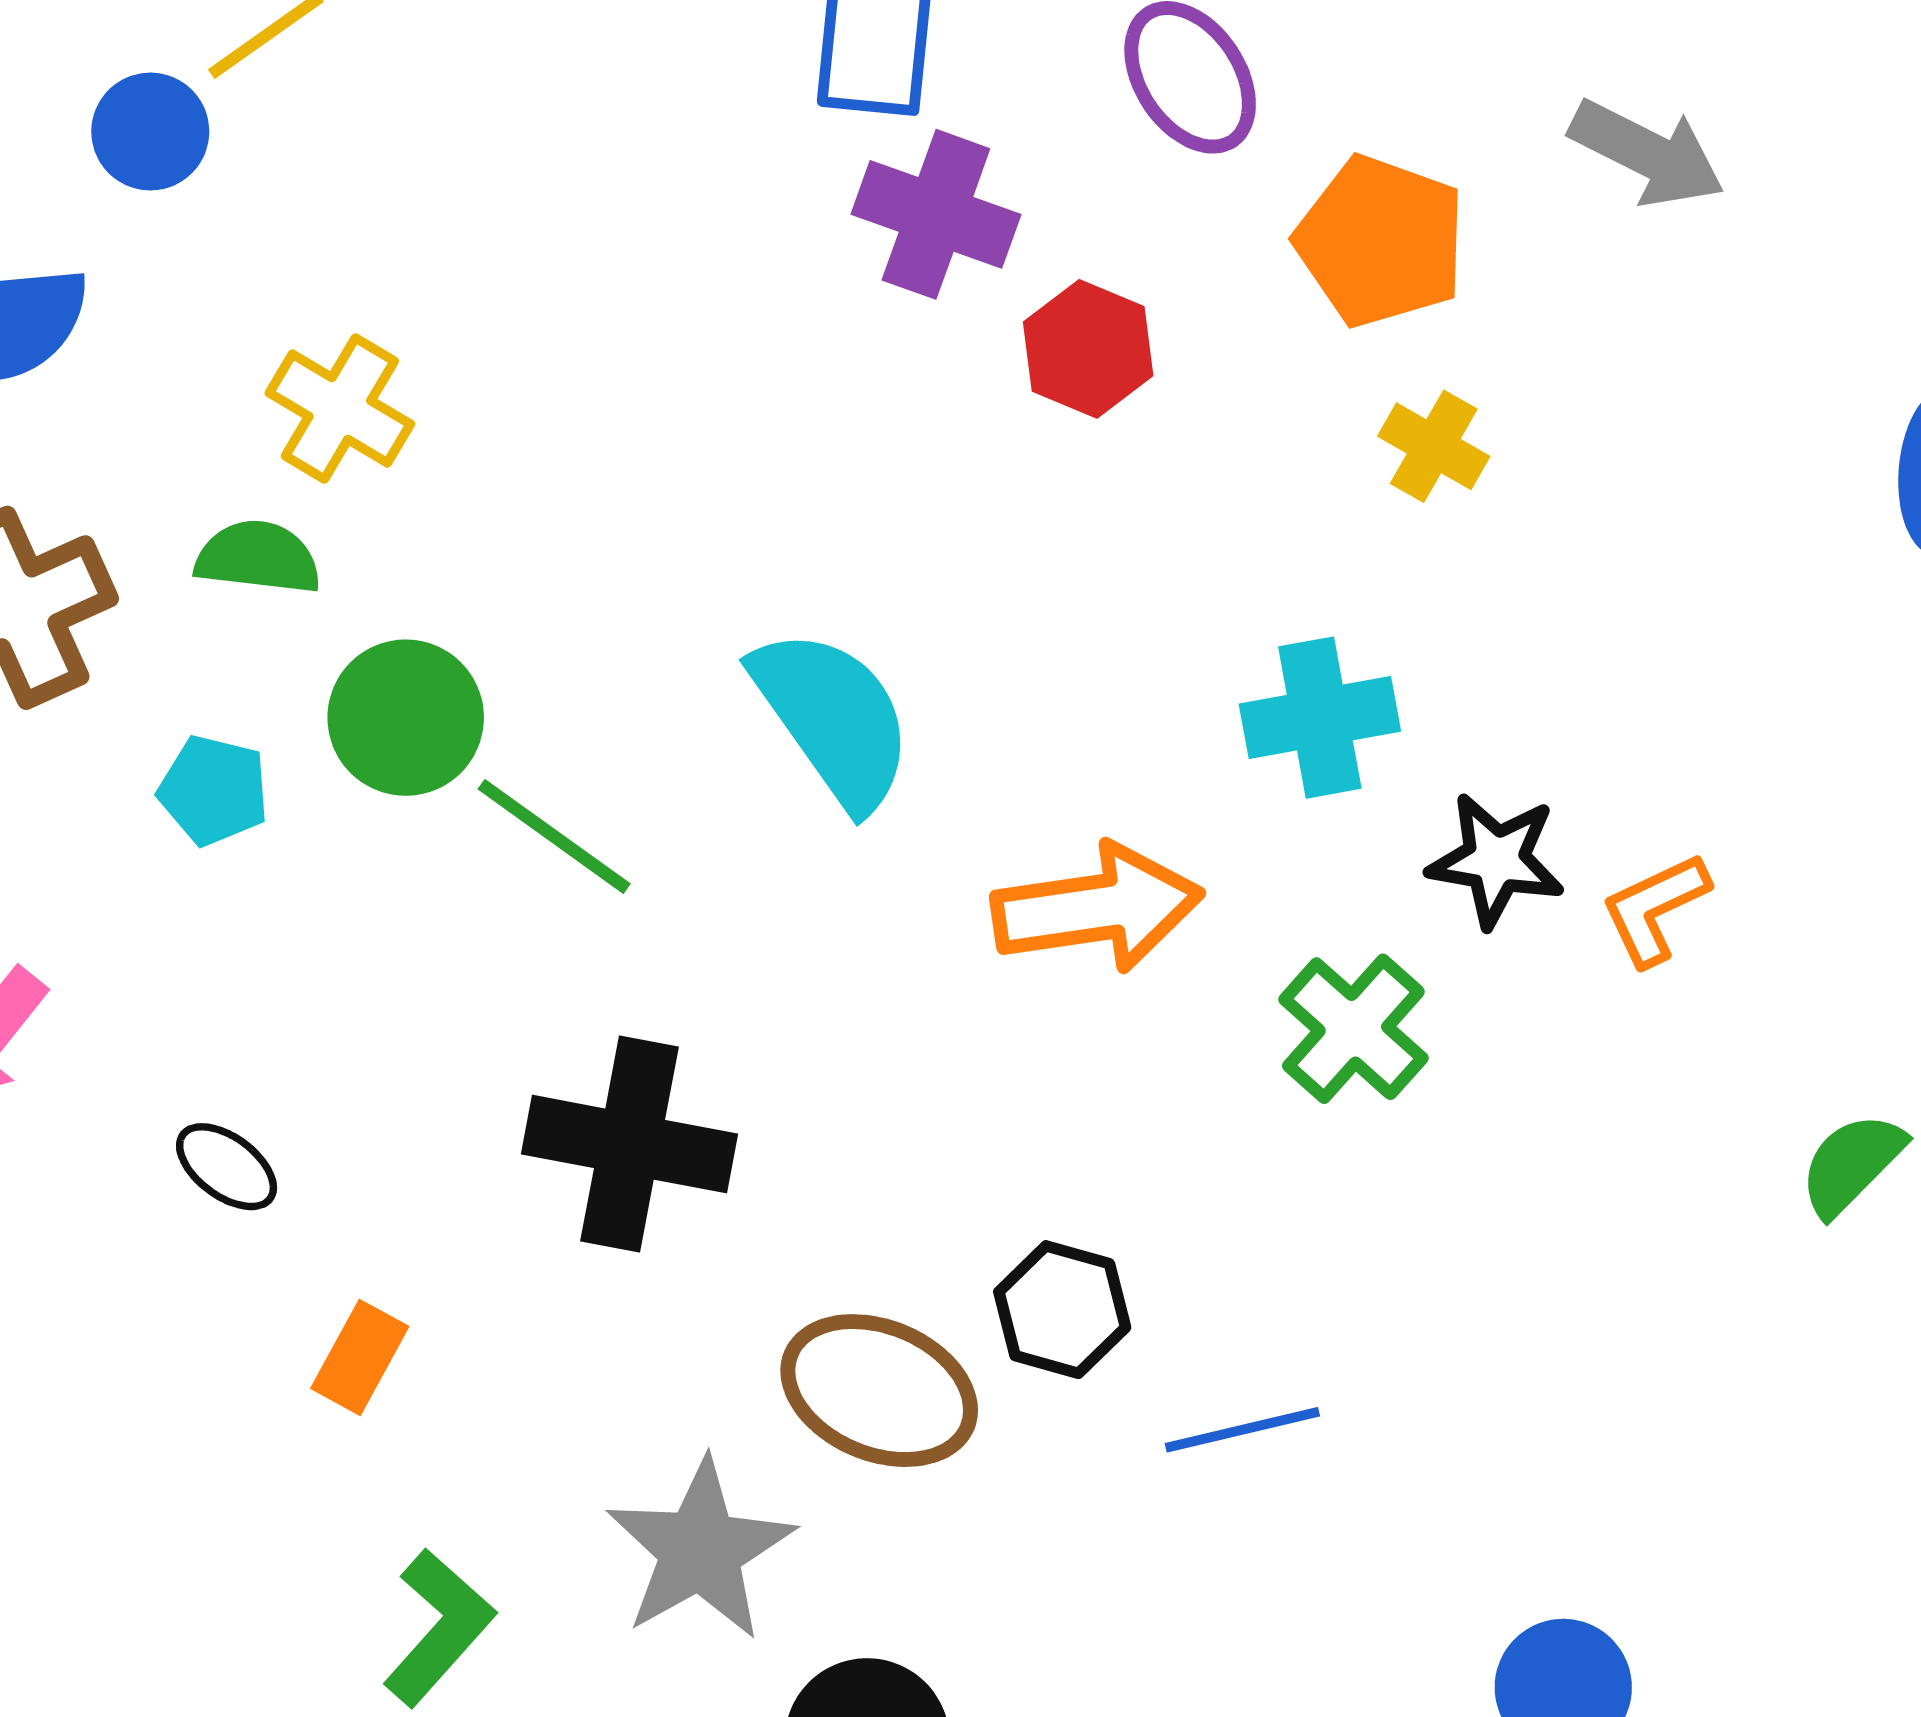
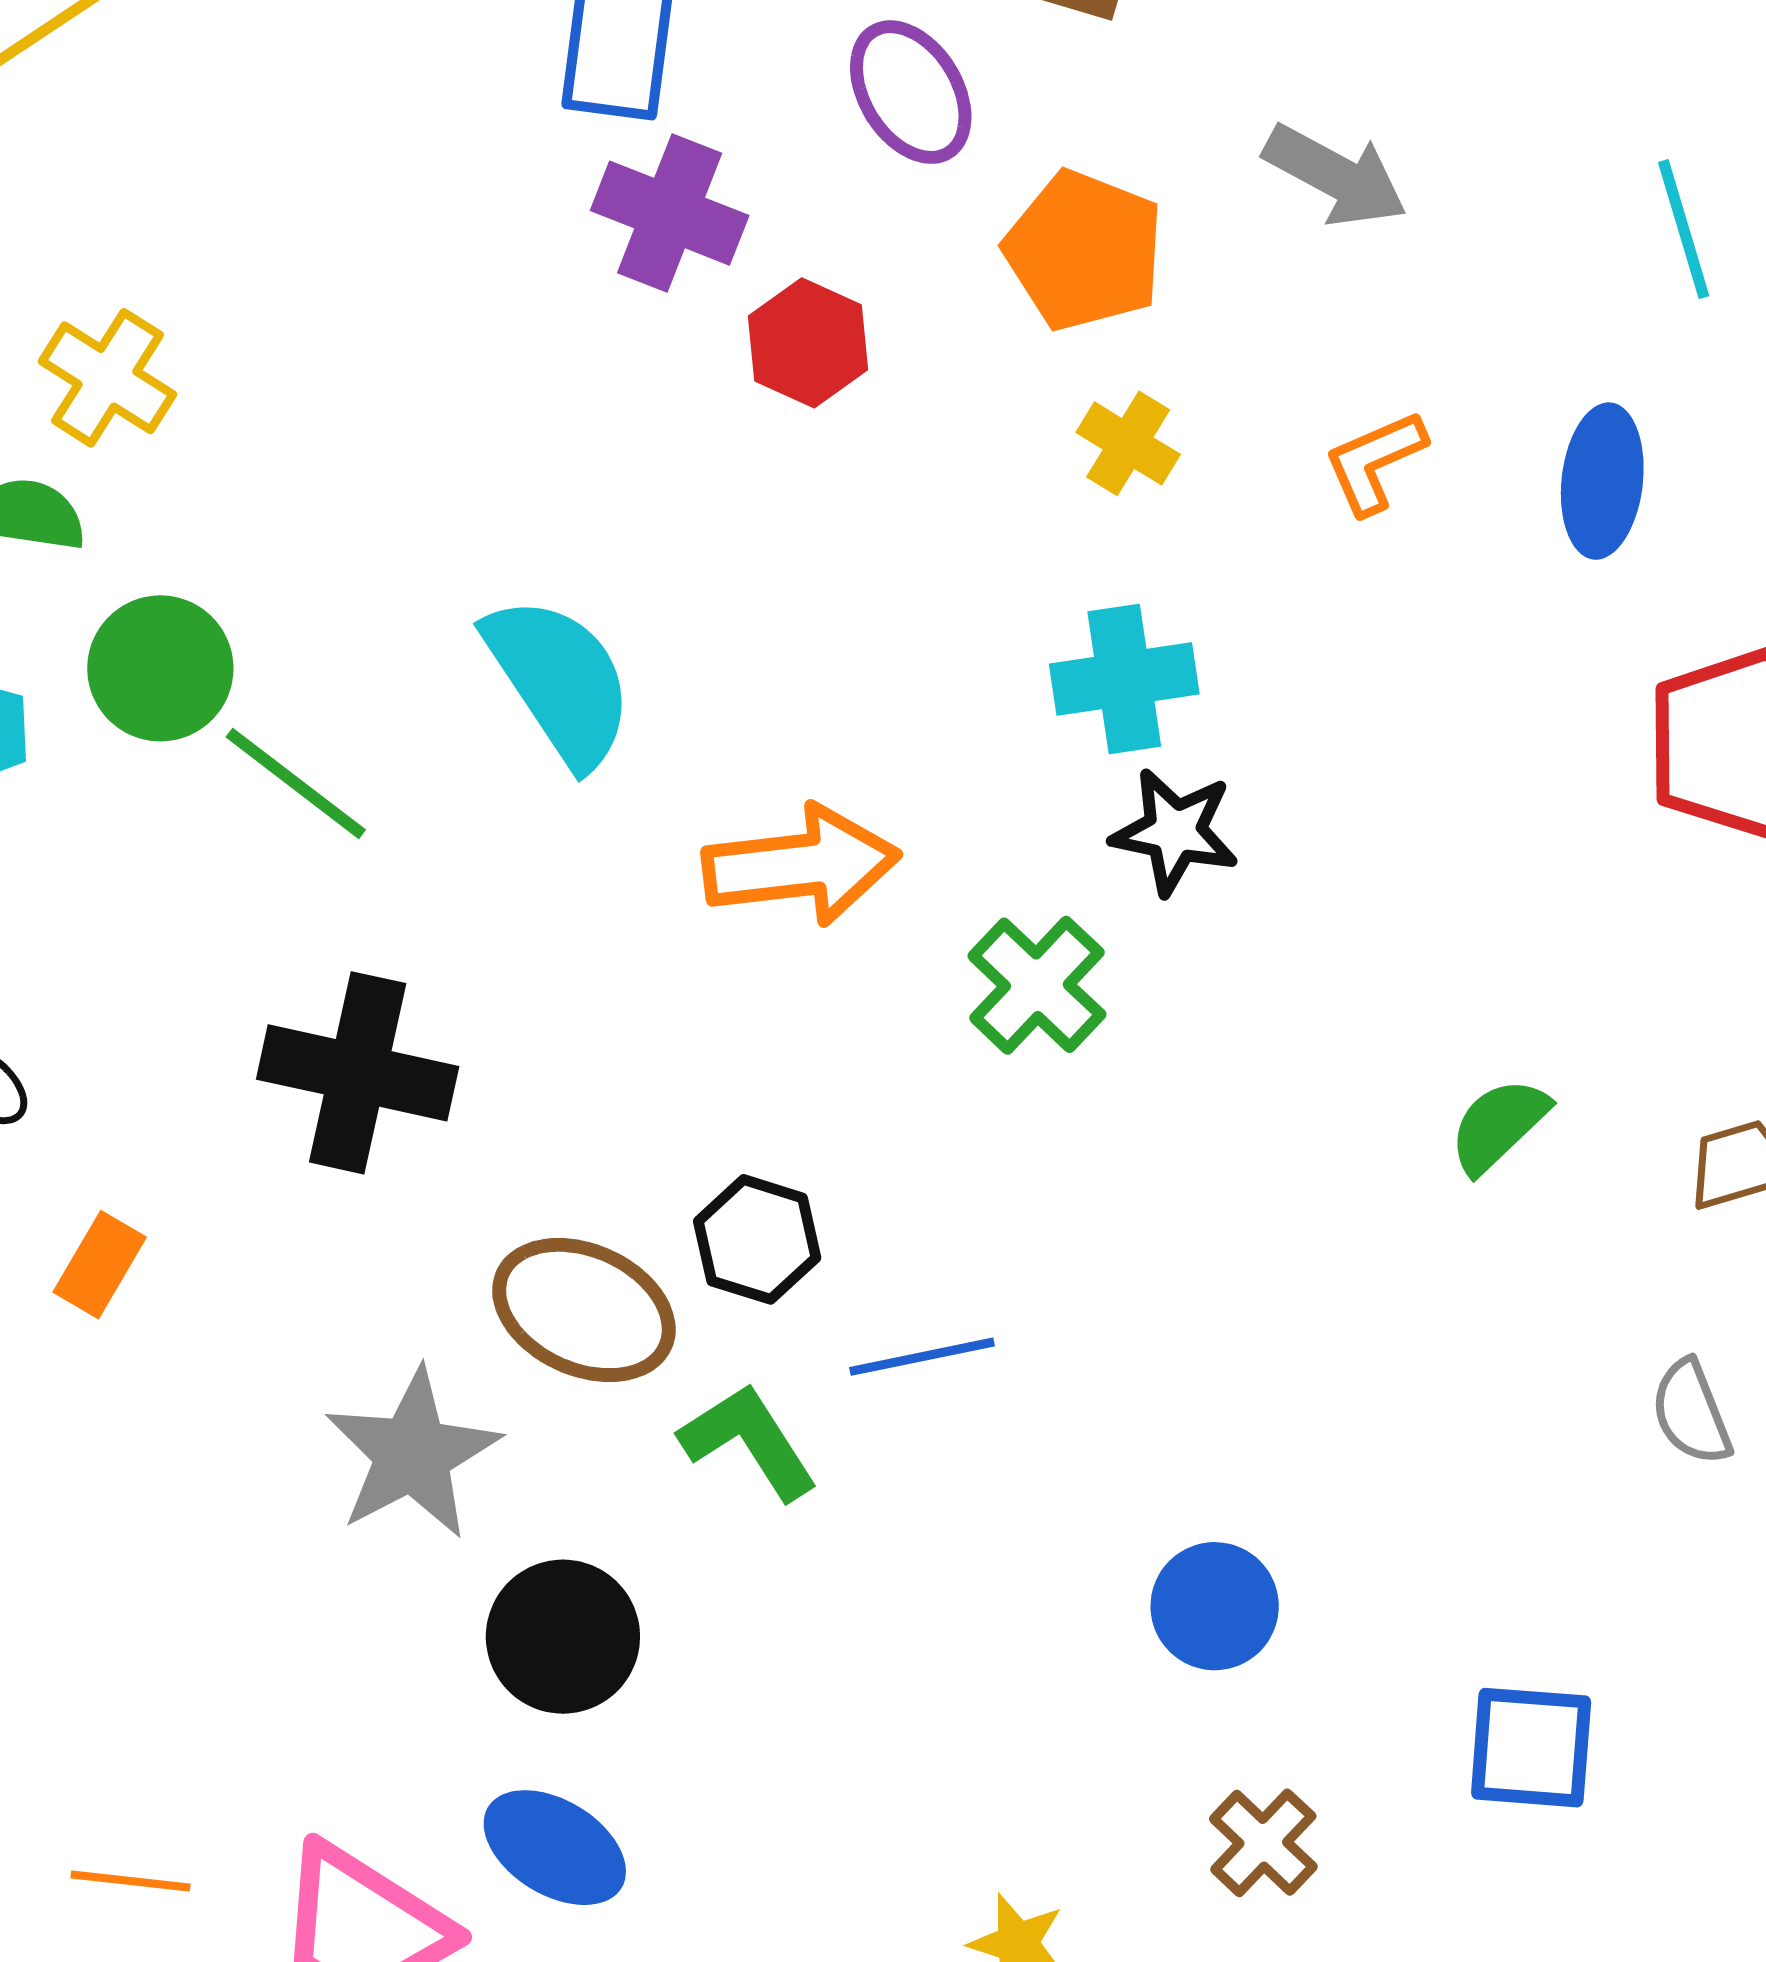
cyan cross: (1320, 718) -> (1124, 679), moved
orange L-shape: (1655, 909) -> (1375, 462), moved
green L-shape: (439, 1628) -> (749, 1441), moved, turned -76

